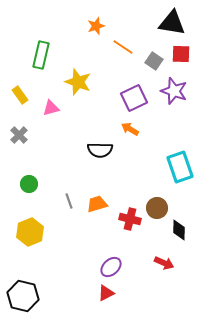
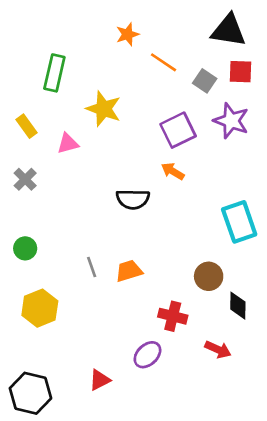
green circle: (29, 184) -> (25, 248), moved
red cross: (130, 219) -> (173, 316), moved
red triangle: (106, 293) -> (100, 380), moved

